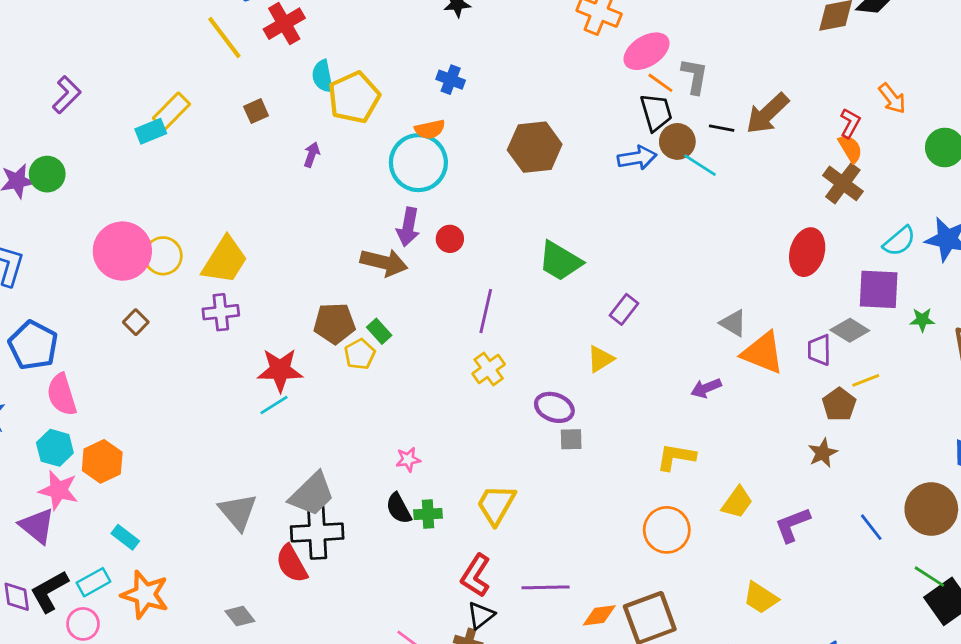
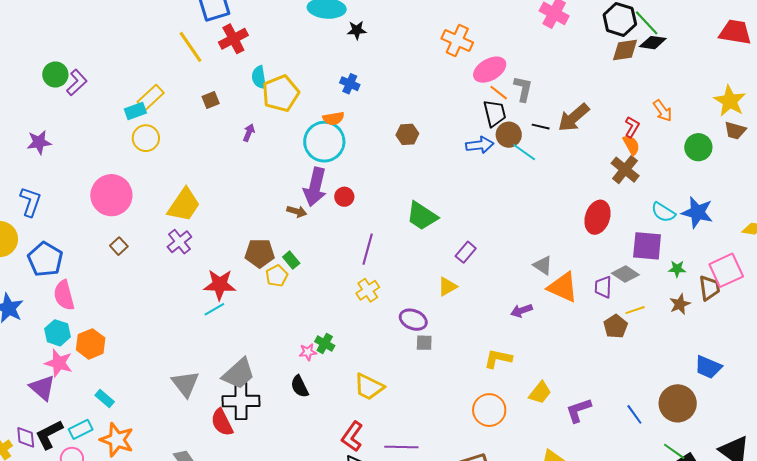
brown hexagon: (535, 147) -> (407, 134), size x0.6
green circle: (47, 174) -> (55, 75), moved
purple arrow: (408, 227) -> (315, 187), size x1.4
cyan semicircle: (899, 241) -> (663, 212), turned 70
yellow circle: (163, 256) -> (146, 138), moved
brown arrow: (384, 262) -> (297, 211), size x0.6
purple cross: (221, 312) -> (179, 242), turned -35
brown star: (823, 453) -> (680, 304), moved
yellow trapezoid: (496, 505) -> (369, 387), turned -96
green cross: (428, 514) -> (325, 344), moved, turned 30

